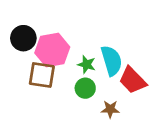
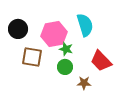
pink hexagon: (52, 50) -> (54, 34), moved
cyan semicircle: (112, 61) -> (85, 25), moved

